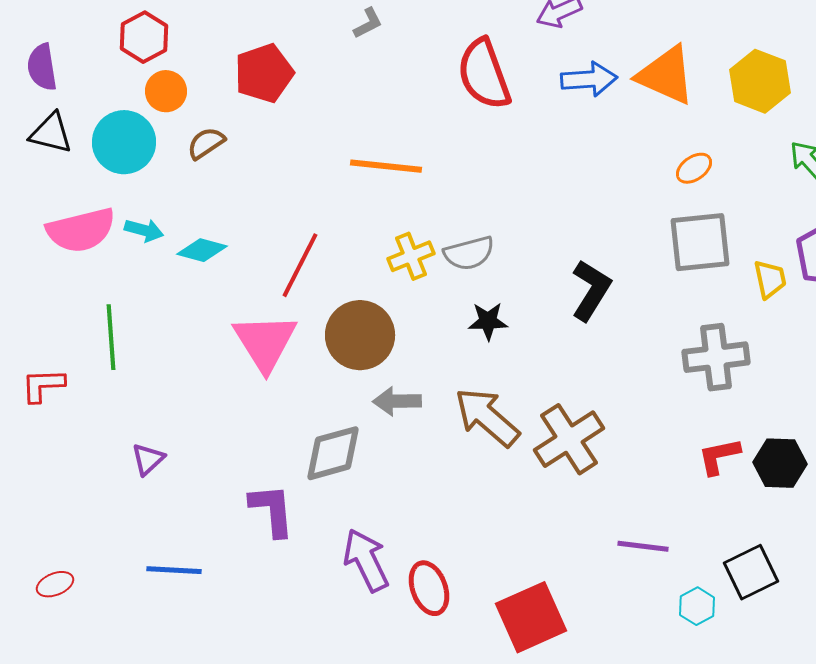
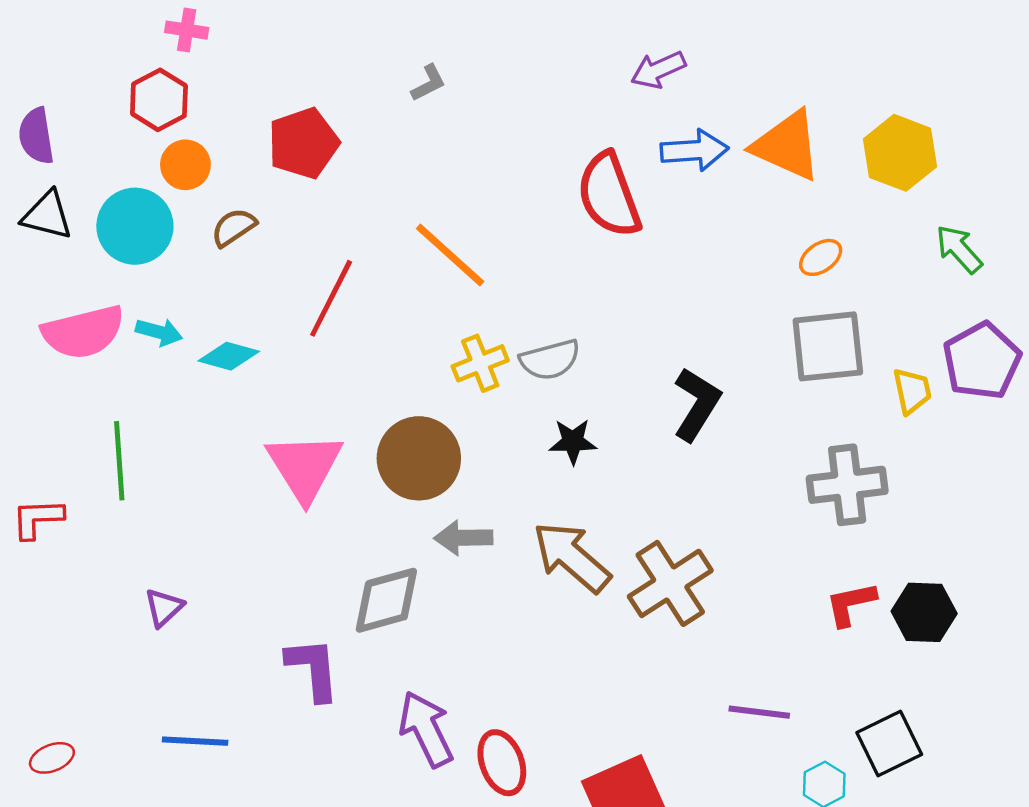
red semicircle: (484, 74) -> (609, 195), moved
orange line: (386, 166) -> (450, 255), turned 36
red line: (300, 265) -> (331, 298), moved

